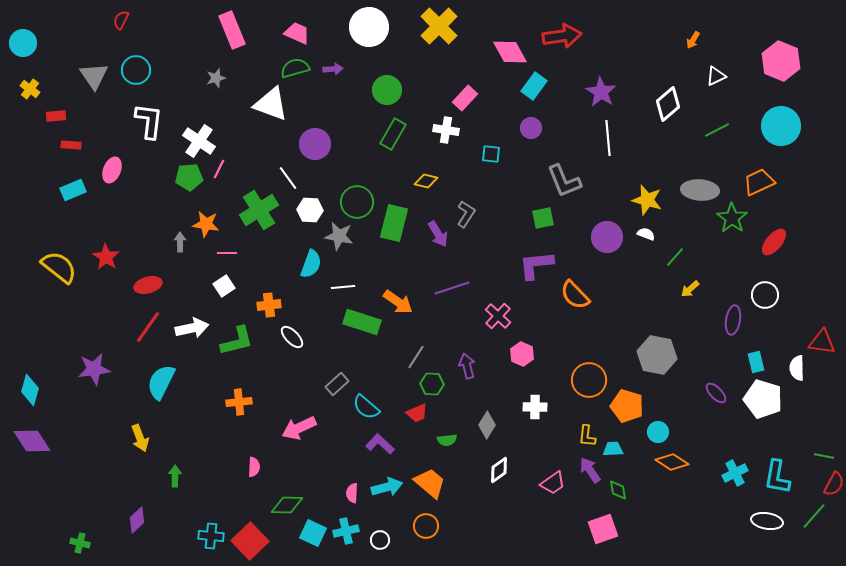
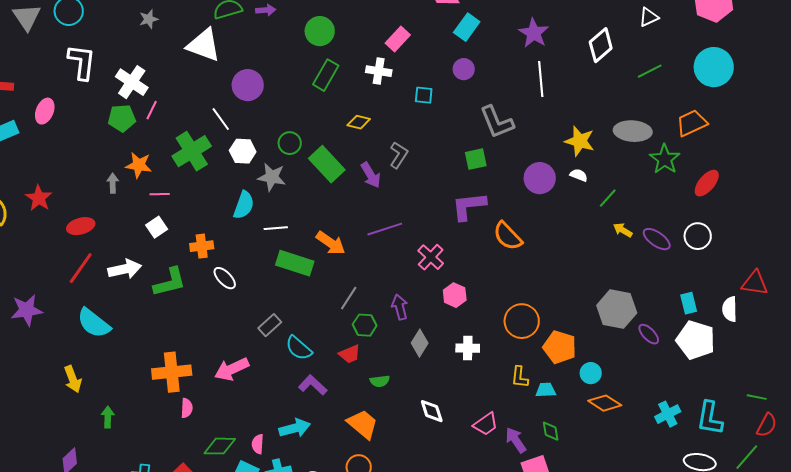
green circle: (357, 202) -> (290, 143), size x0.7
green rectangle: (394, 223) -> (327, 164), turned -57
yellow arrow: (690, 289) -> (623, 230), turned 72
purple ellipse: (733, 320) -> (657, 239), moved, turned -64
gray hexagon: (657, 355) -> (617, 309), moved
cyan semicircle: (161, 382) -> (94, 323), turned -78
orange cross: (239, 402) -> (172, 372), moved, size x1.5
gray diamond: (487, 425) -> (420, 343), moved
white diamond: (499, 470) -> (432, 411), turned -72
purple arrow: (590, 470) -> (516, 440), moved
cyan arrow: (387, 487) -> (295, 428), moved
pink semicircle: (352, 493) -> (258, 444), moved

